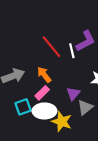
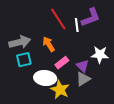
pink rectangle: (42, 93) -> (62, 63), moved
purple triangle: (73, 94) -> (83, 66), moved, turned -32
cyan square: (23, 107) -> (24, 60), moved

